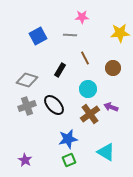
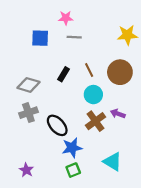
pink star: (82, 17) -> (66, 18), moved
blue square: (38, 36) -> (40, 38), turned 30
brown line: (85, 58) -> (89, 70), moved
brown circle: (113, 68) -> (120, 72), size x1.5
black ellipse: (54, 105) -> (57, 125), moved

